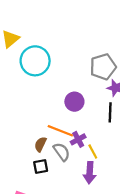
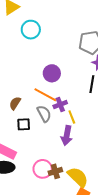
cyan circle: (35, 61) -> (31, 30), size x0.7
purple circle: (74, 102) -> (52, 73), moved
brown semicircle: (40, 144) -> (15, 103), moved

